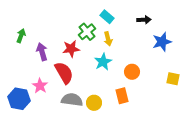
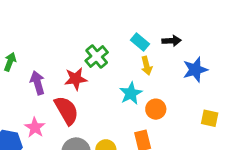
cyan rectangle: (107, 17) -> (140, 42), moved
yellow arrow: (108, 39) -> (147, 66), moved
cyan star: (103, 62) -> (131, 93), moved

